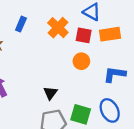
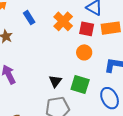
blue rectangle: (21, 24) -> (29, 18), turned -56
green square: (81, 114) -> (80, 85), moved

